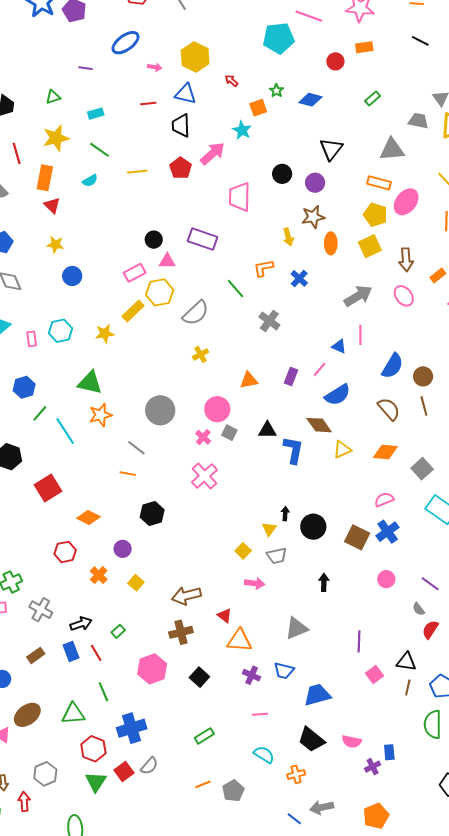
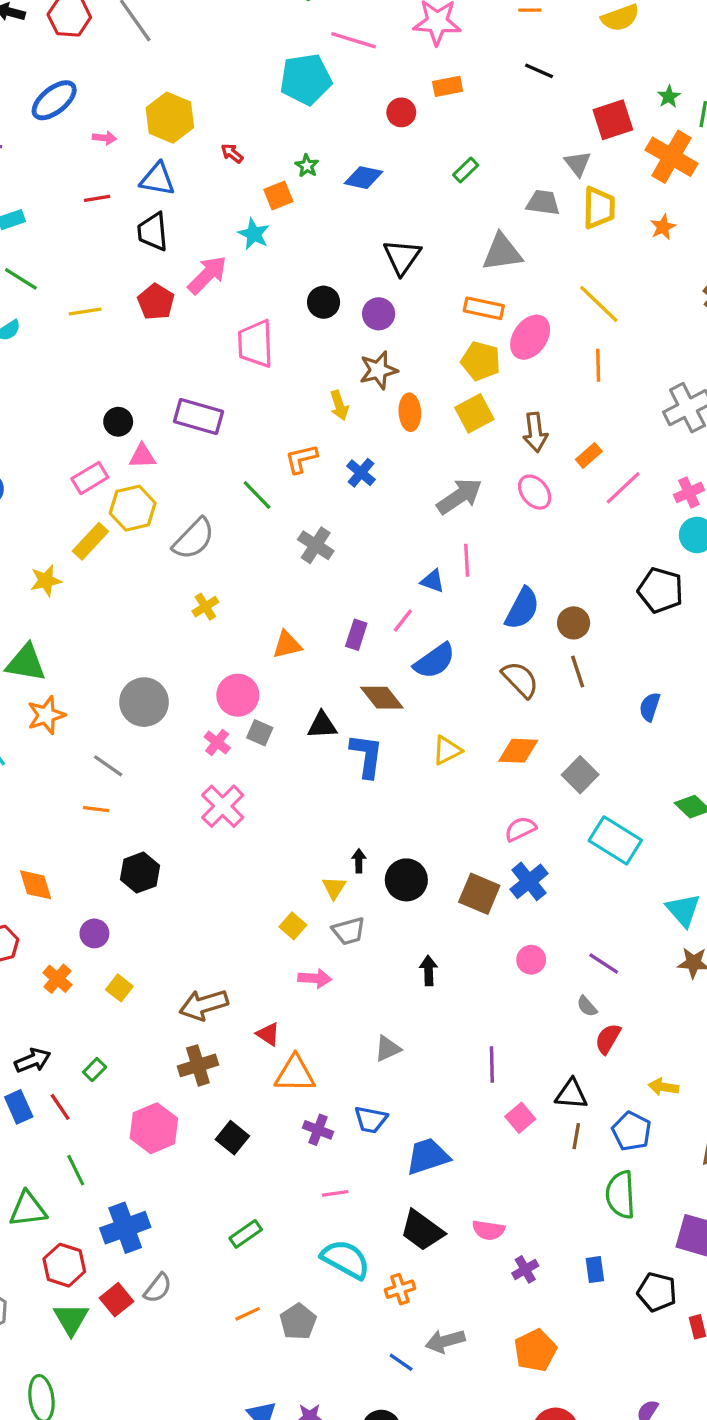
brown diamond: (319, 425) -> (382, 698), moved
orange diamond: (88, 517) -> (36, 885), turned 50
gray triangle: (296, 628) -> (388, 1049), size x0.7
blue rectangle: (389, 752) -> (595, 1270), moved
cyan semicircle: (264, 755) -> (345, 1259), size x1.4

